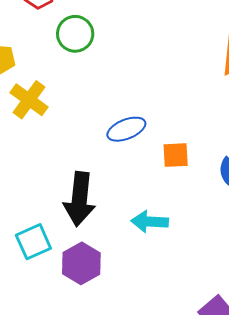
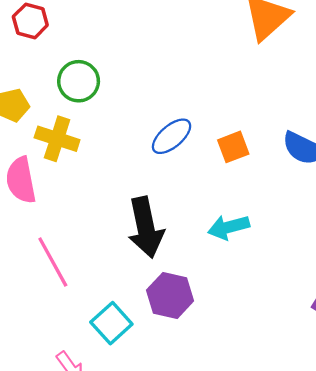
green circle: (75, 34) -> (79, 81), moved
cyan square: (33, 242) -> (111, 323), moved

